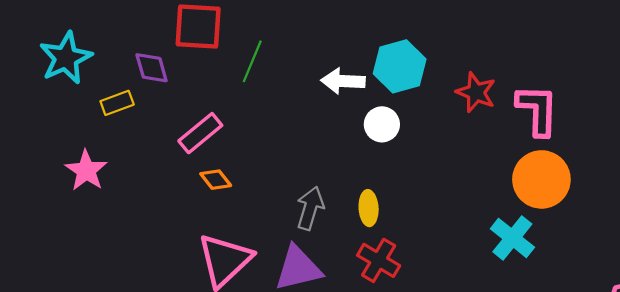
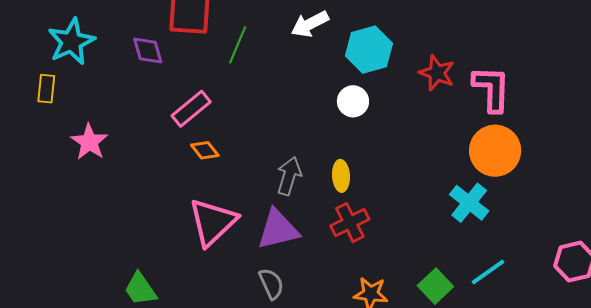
white arrow: (343, 81) -> (310, 24), moved, turned -30
yellow rectangle: (117, 103) -> (46, 89), moved, turned -64
red cross: (379, 260) -> (350, 223), turned 33

